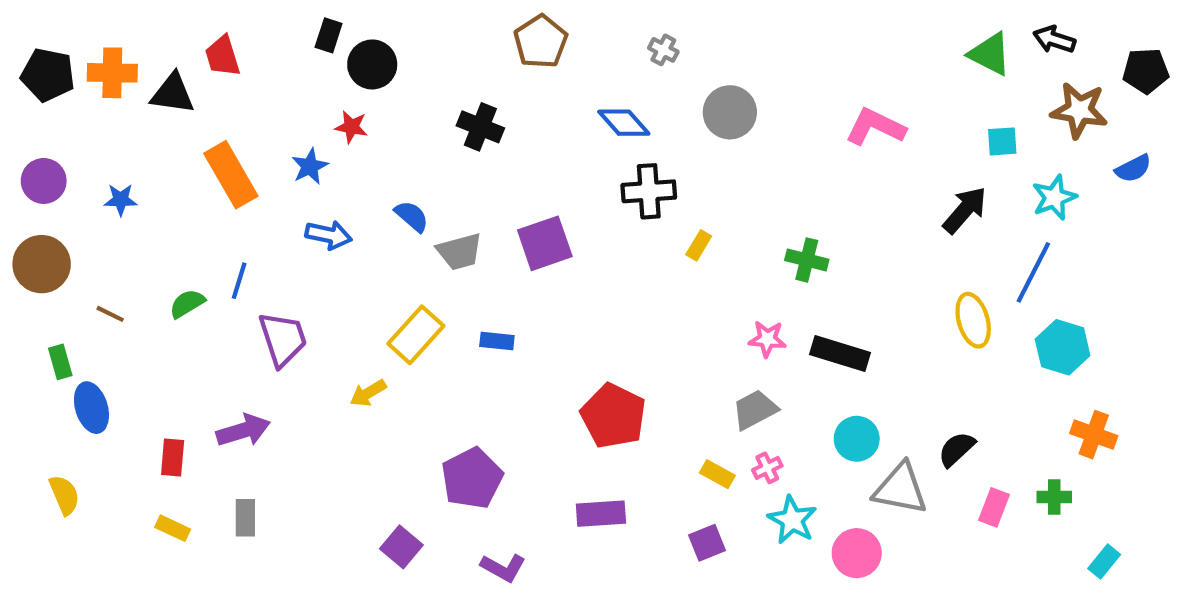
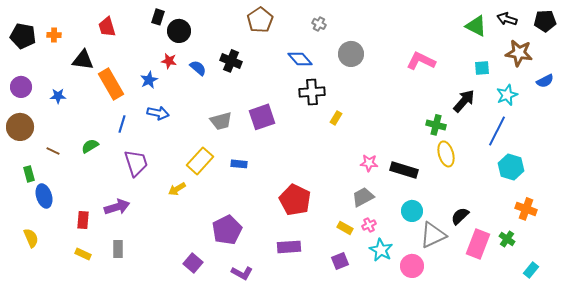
black pentagon: (1146, 71) -> (545, 21), moved
orange cross: (112, 73) -> (54, 35), size x0.6
black triangle: (173, 94) -> (83, 60), moved
blue semicircle: (412, 216) -> (198, 68), moved
green cross: (807, 260) -> (436, 125), moved
blue line: (239, 281) -> (122, 124), moved
yellow ellipse: (973, 320) -> (446, 154), moved
gray triangle: (900, 489) -> (433, 235), turned -36
green cross: (1054, 497) -> (507, 239), turned 35
pink rectangle: (994, 507) -> (478, 244), size x1.6

